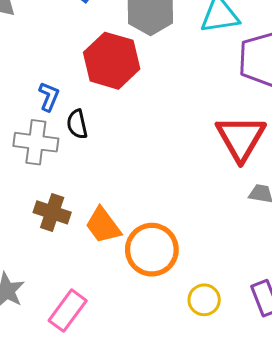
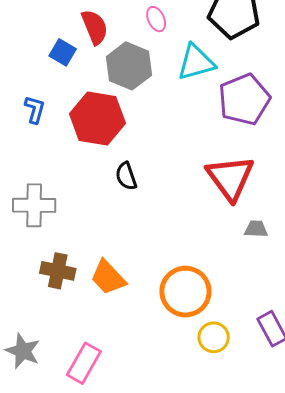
blue L-shape: (49, 97) -> (35, 109), moved
black semicircle: (77, 124) -> (126, 176), moved
orange circle: (152, 250) -> (185, 292), moved

